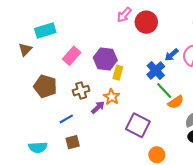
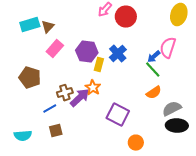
brown triangle: (25, 49) -> (48, 27), moved
blue arrow: (172, 55) -> (154, 57), moved
blue cross: (156, 71) -> (118, 54), moved
brown cross: (81, 91) -> (65, 93), moved
green line: (164, 91) -> (153, 70), moved
purple arrow: (98, 107) -> (80, 98), size x1.5

